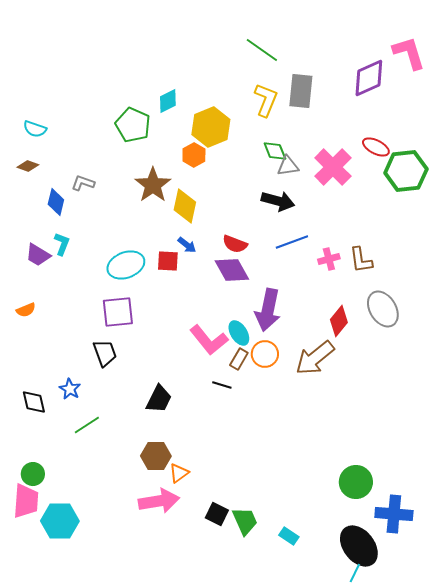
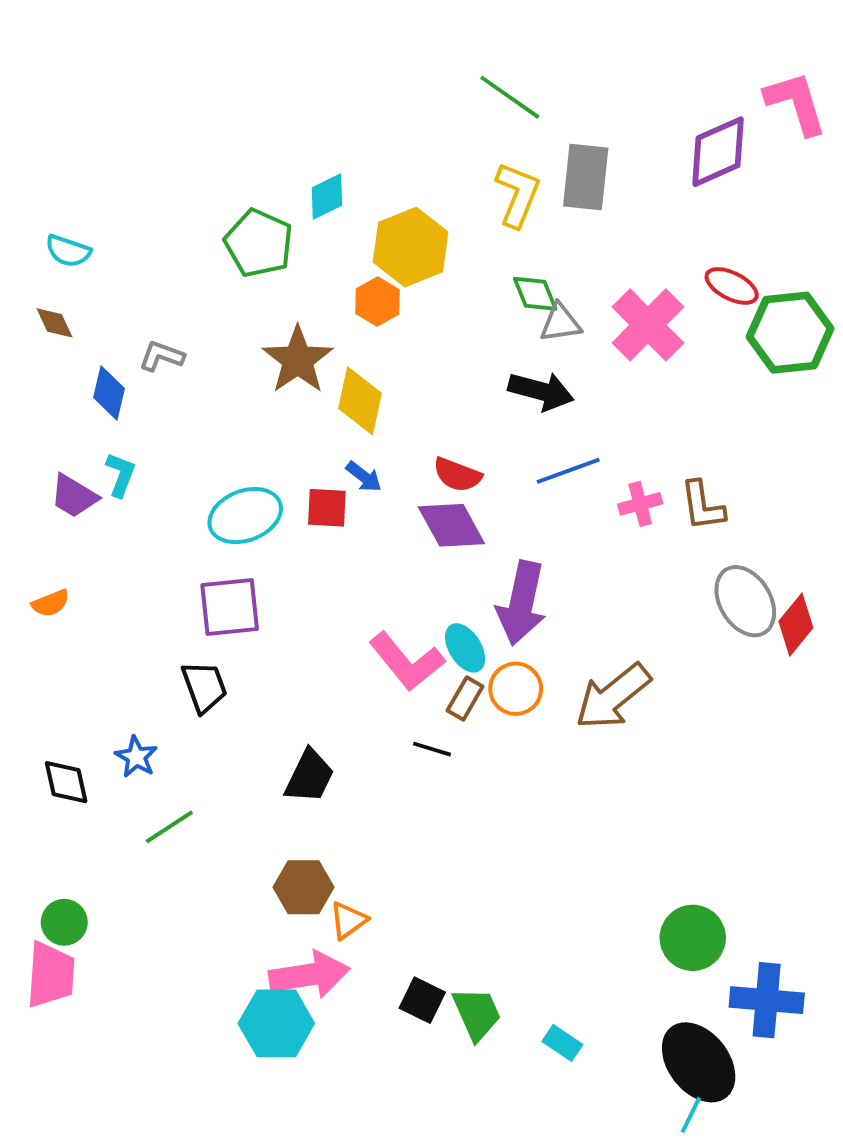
brown diamond: (28, 166) -> (54, 323), turned 45
red diamond: (339, 321) -> (796, 625), moved
cyan hexagon: (60, 521) -> (276, 1023), moved

